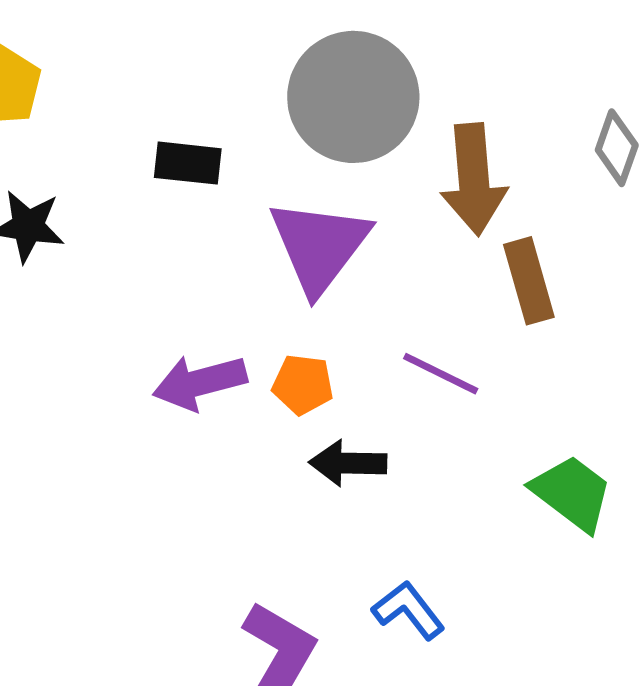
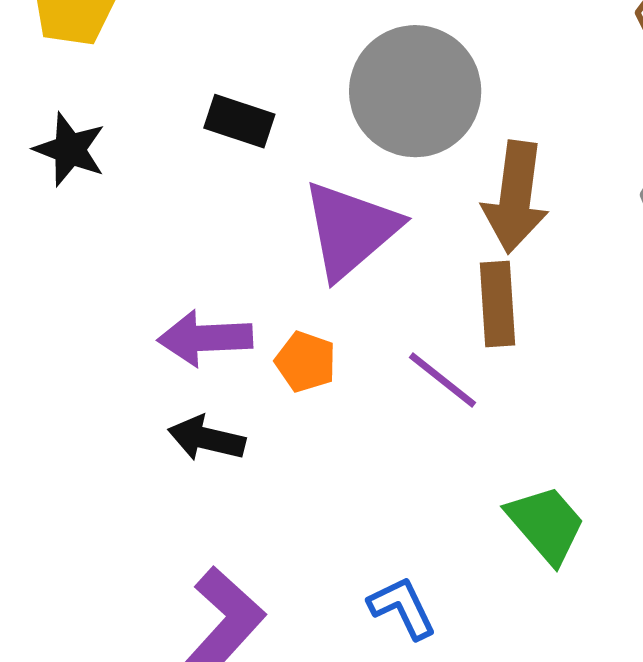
brown rectangle: (529, 281) -> (497, 304), moved
black arrow: (348, 463) -> (206, 439), moved
blue L-shape: (408, 610) -> (402, 608), moved

